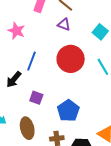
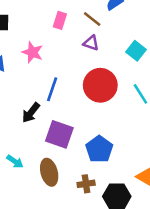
purple square: (36, 98) -> (59, 134), size x1.6

